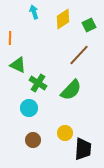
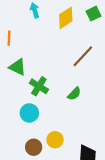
green square: (89, 25) -> (93, 14), moved
green semicircle: (71, 90) -> (74, 94), size x0.6
yellow circle: (65, 133) -> (55, 140), moved

